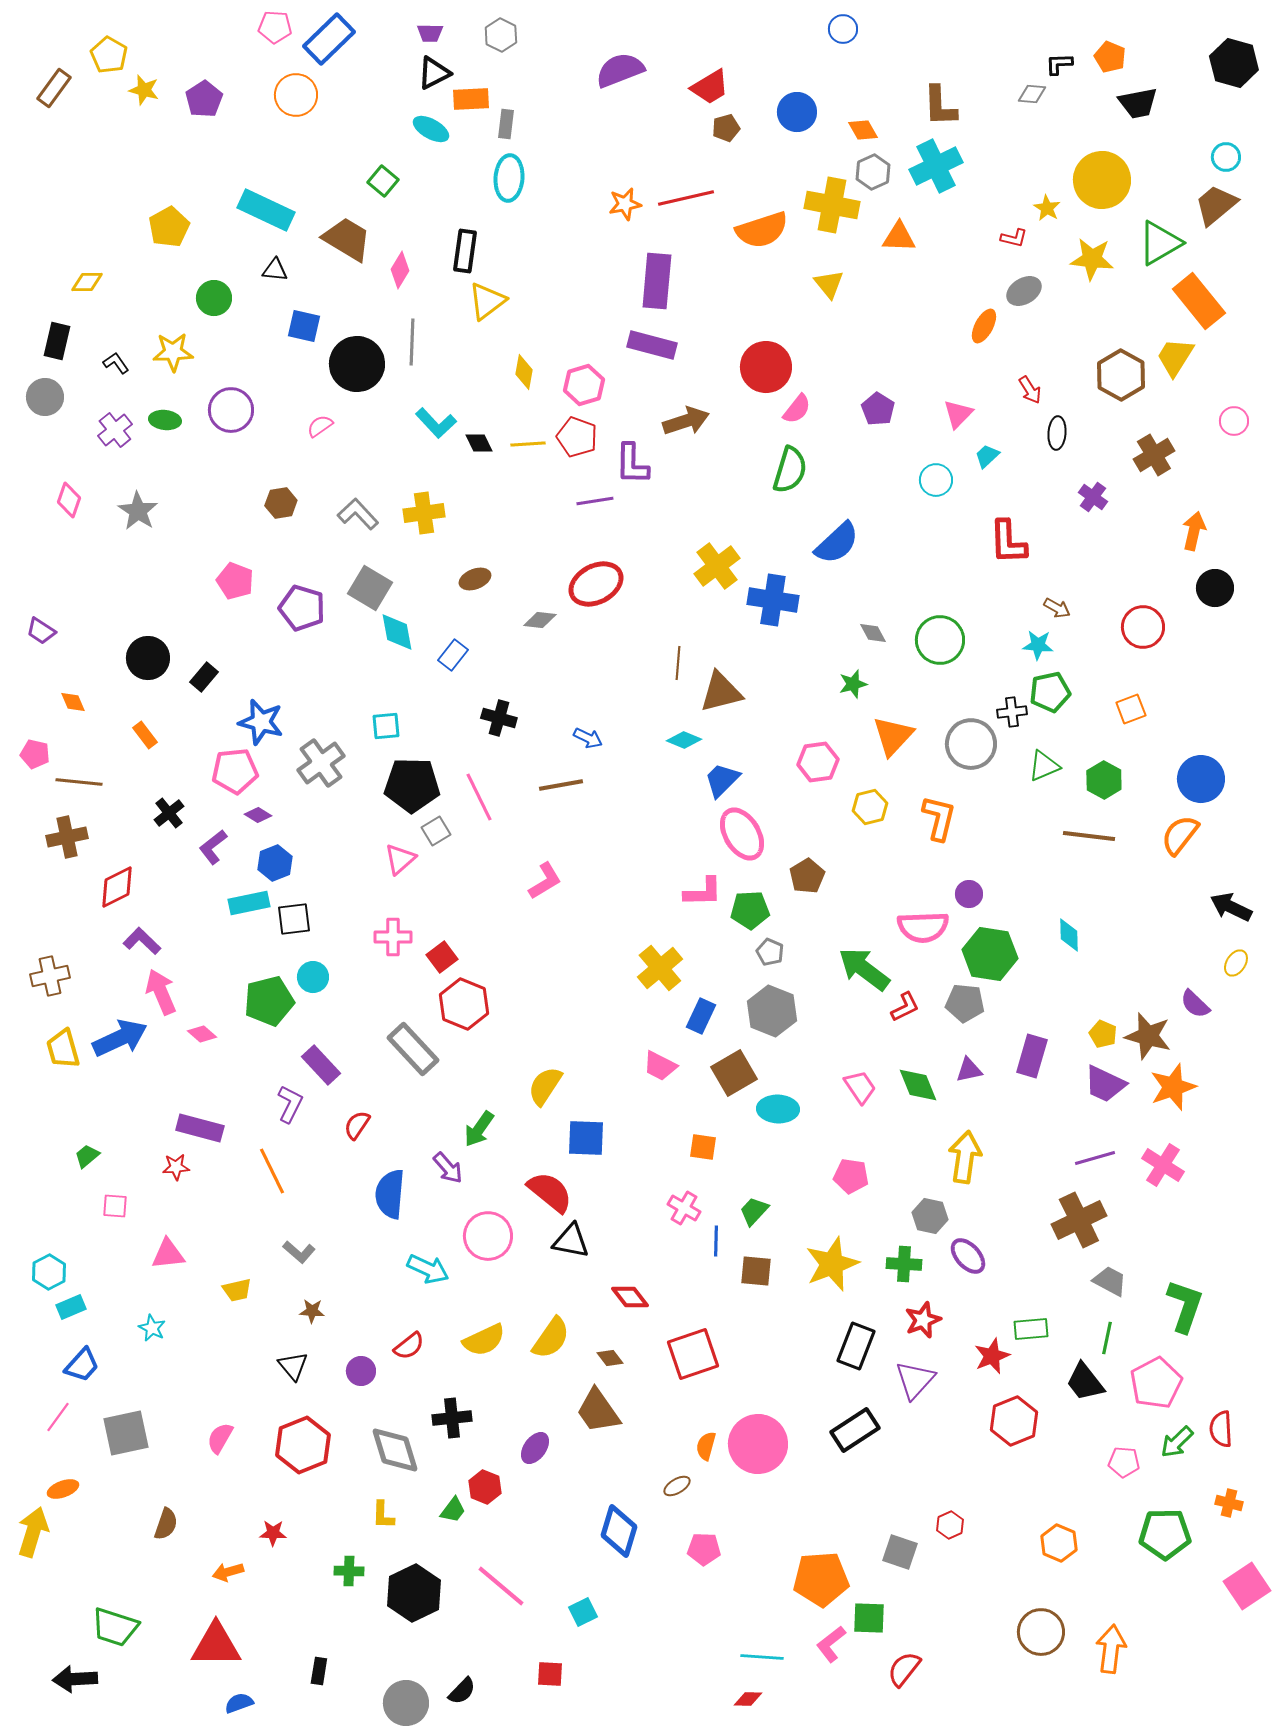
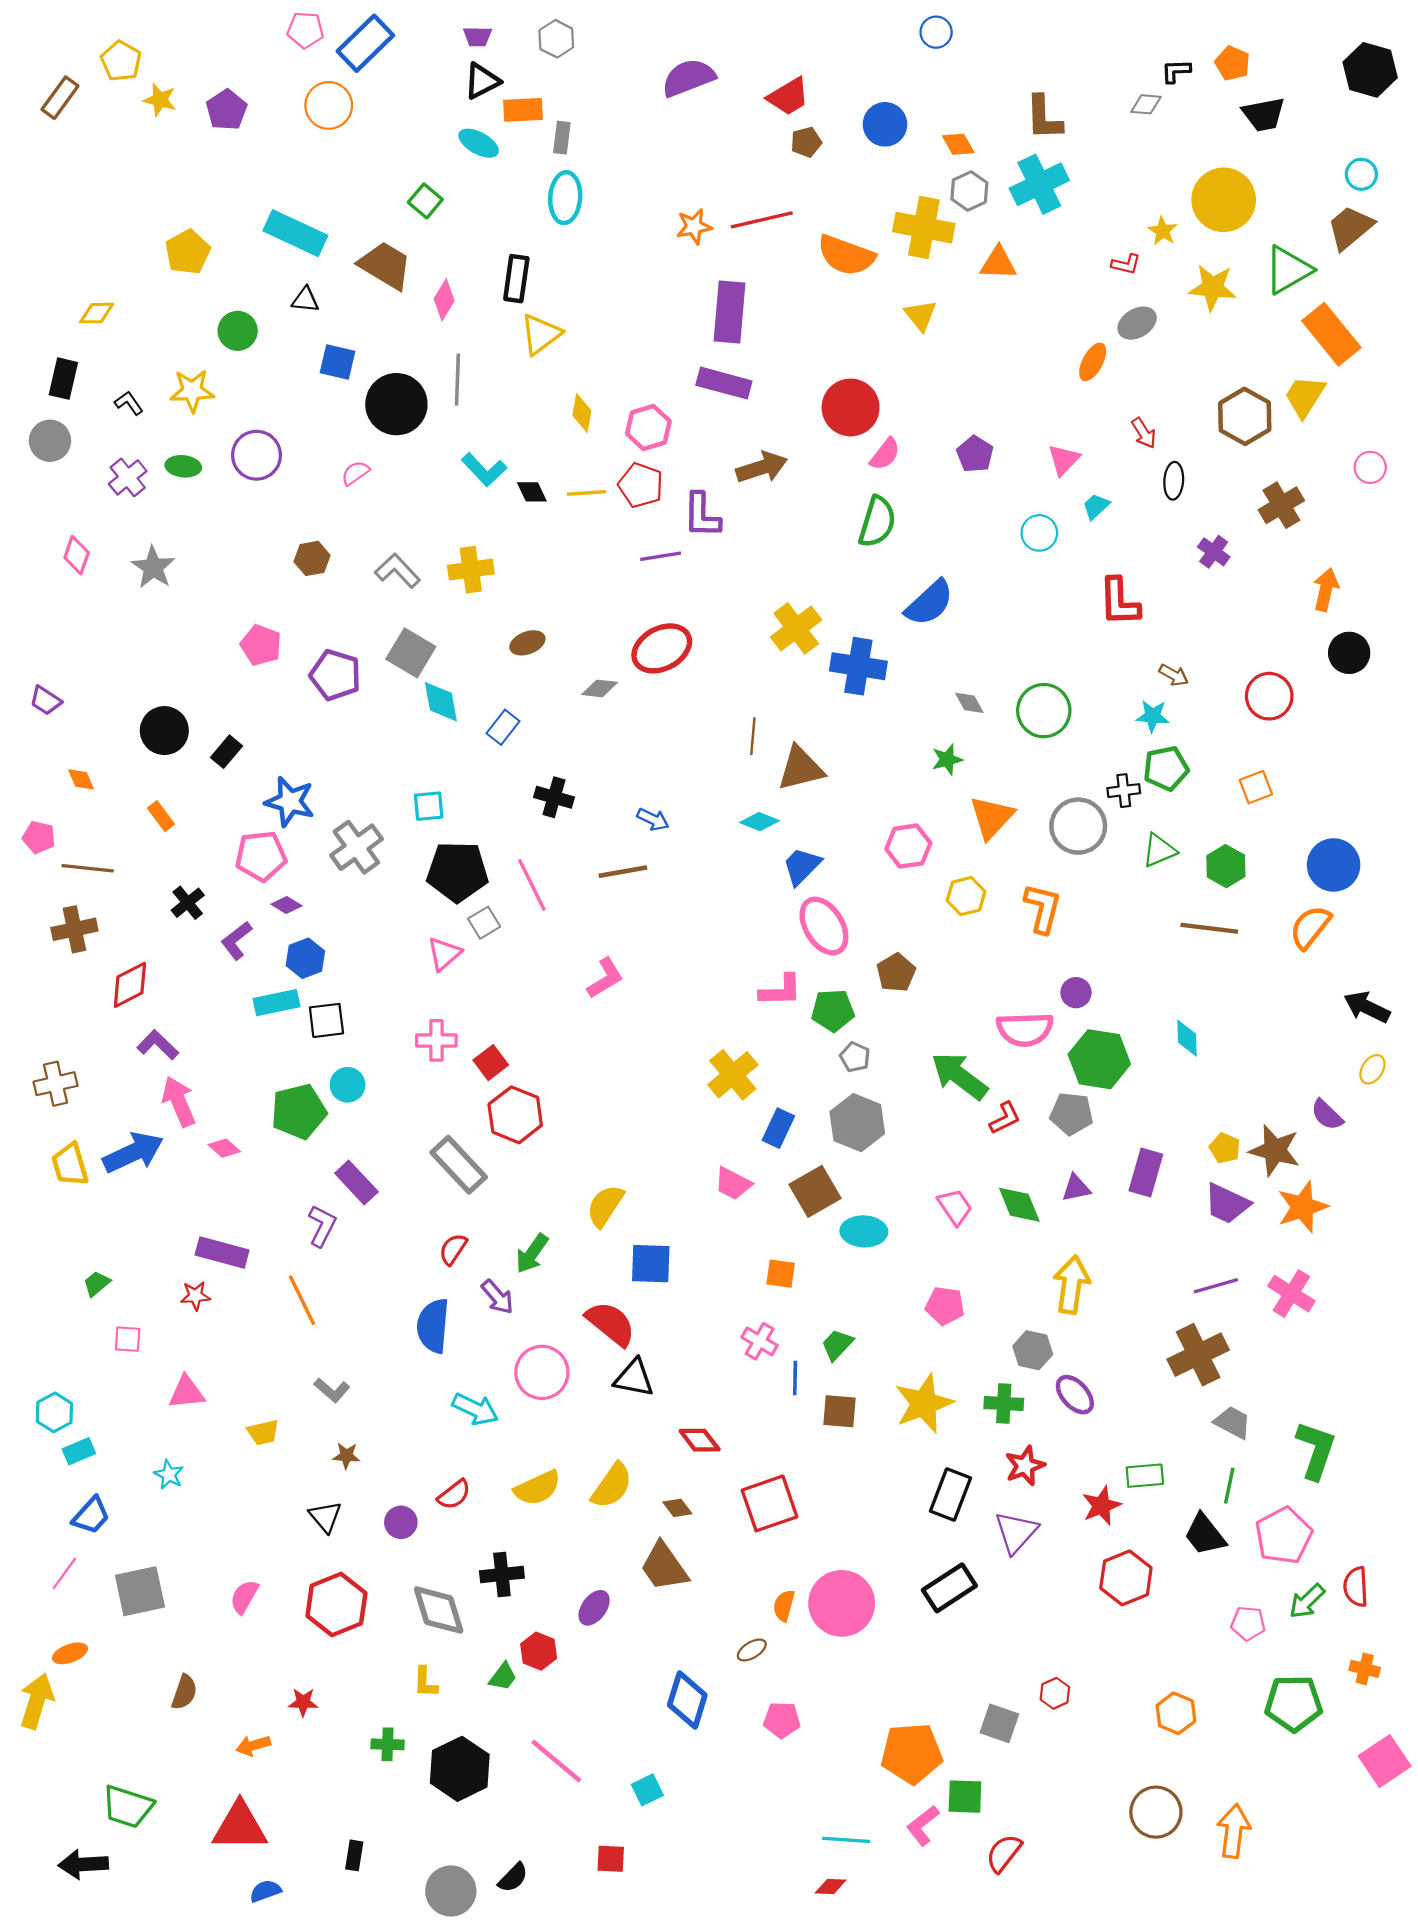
orange semicircle: (762, 230) -> (846, 255), turned 38
red semicircle: (357, 1125) -> (453, 1249), moved

